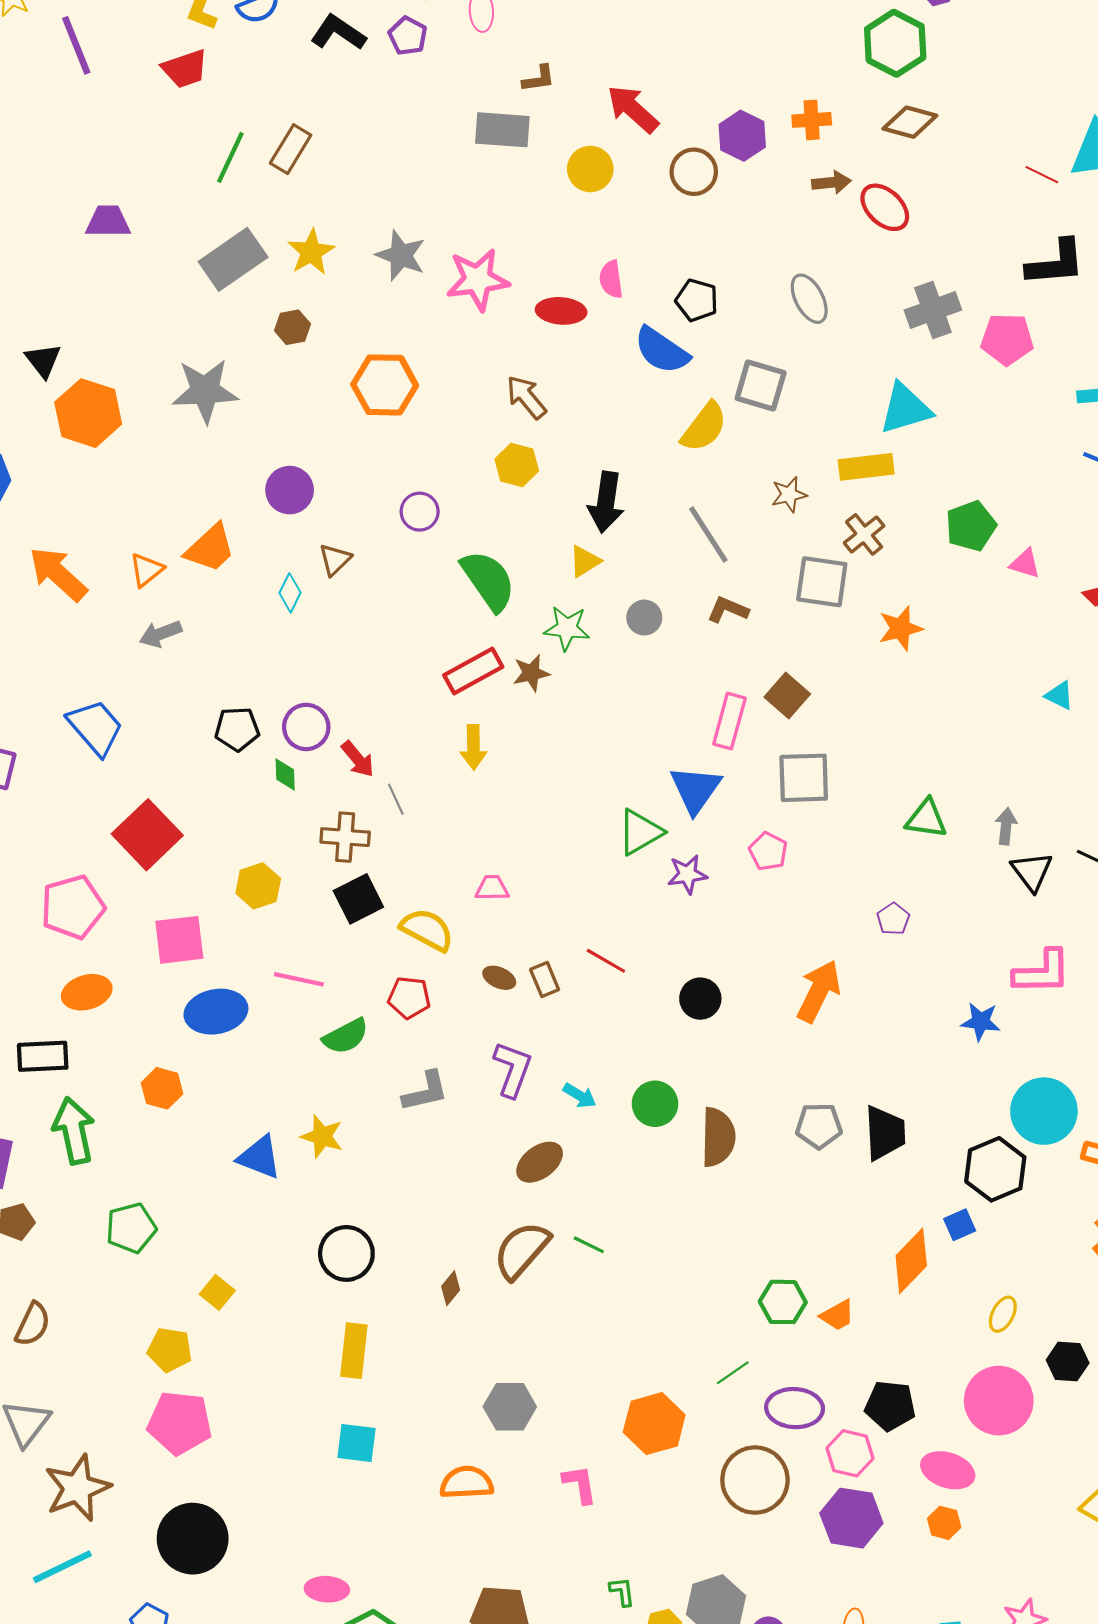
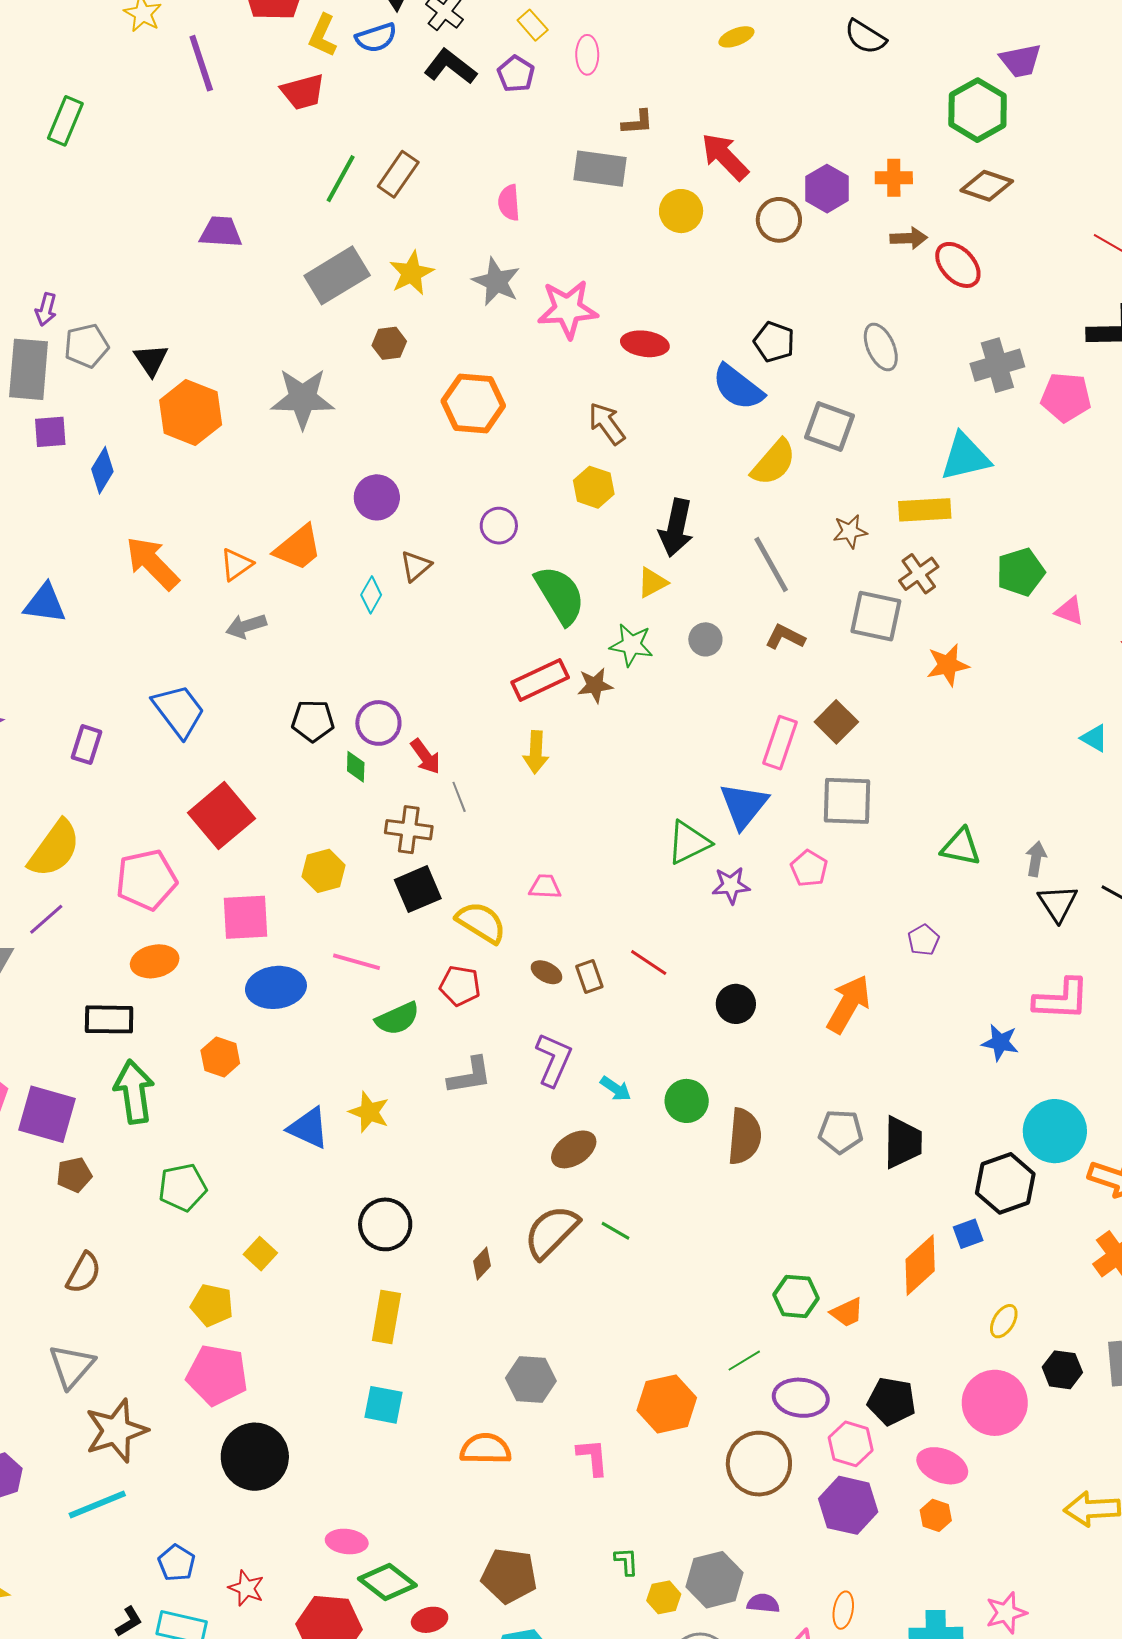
pink semicircle: (611, 279) -> (509, 203), moved
black circle: (193, 1539) -> (255, 1457), moved

